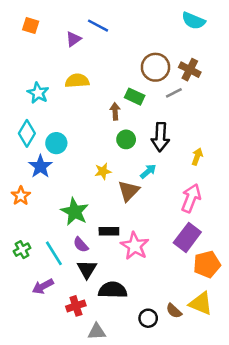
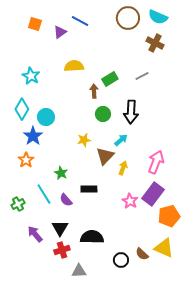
orange square: (31, 26) -> (35, 24), moved
brown circle: (155, 67) -> (128, 18), moved
brown cross: (190, 70) -> (155, 43), moved
yellow semicircle: (77, 81) -> (74, 66), moved
green rectangle: (135, 97) -> (110, 79), turned -56
yellow arrow: (197, 157) -> (123, 168), moved
orange star: (21, 196) -> (26, 160), moved
green star: (75, 212) -> (61, 173), size x0.6
pink star: (135, 246) -> (130, 201), moved, size x0.7
cyan line: (54, 253) -> (44, 194), moved
black triangle: (87, 269) -> (60, 228), moved
purple arrow: (43, 286) -> (35, 234), turned 78

